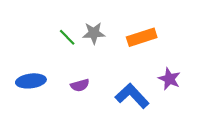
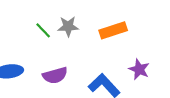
purple semicircle: (80, 85) -> (55, 75), size x1.4

